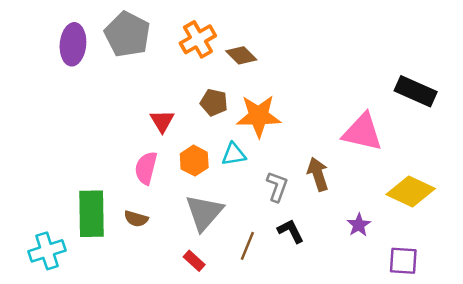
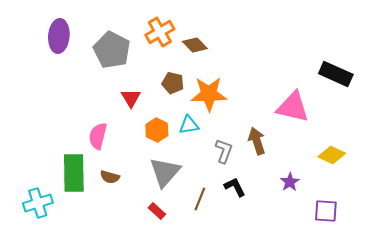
gray pentagon: (127, 34) -> (112, 50), moved
pink semicircle: (146, 168) -> (98, 136), moved
yellow diamond: (411, 191) -> (332, 155), size x0.7

